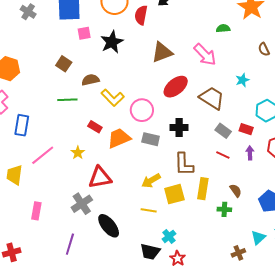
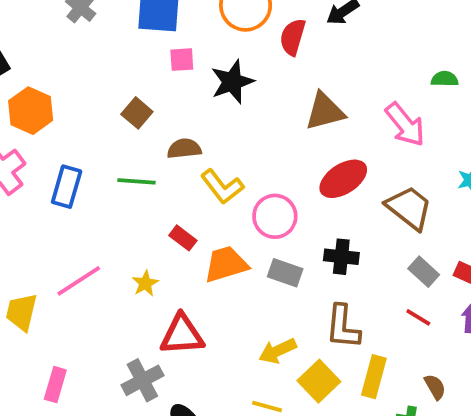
blue rectangle: (22, 125) -> (67, 187), moved
yellow square: (174, 194) -> (319, 381), turned -35

